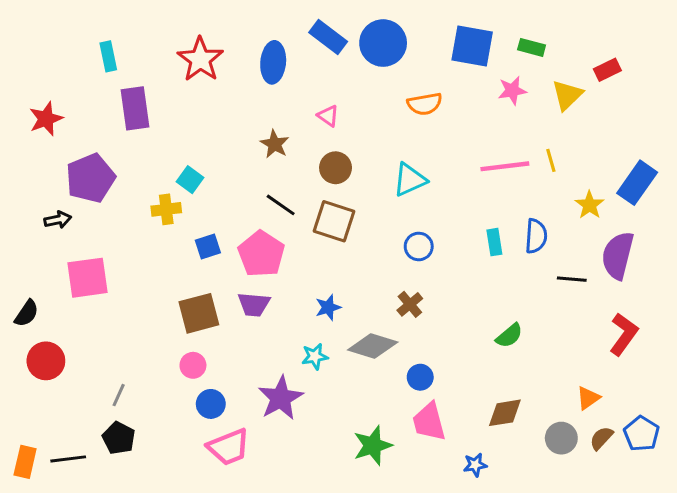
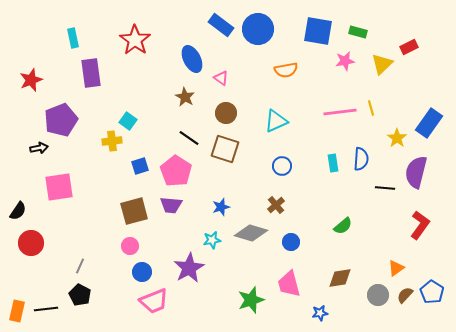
blue ellipse: (273, 62) -> (192, 59), moved, turned -32
blue circle: (420, 377) -> (291, 242), moved

